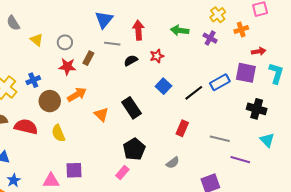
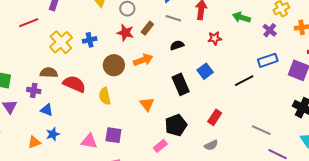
black semicircle: (131, 60) -> (177, 45), moved
blue rectangle: (220, 82) -> (268, 60), moved
blue square: (163, 86) -> (205, 71), moved
orange arrow: (77, 95) -> (143, 60), moved
brown circle: (50, 101) -> (114, 65), moved
orange triangle: (101, 114) -> (147, 104), moved
red rectangle: (182, 128) -> (215, 117), moved

